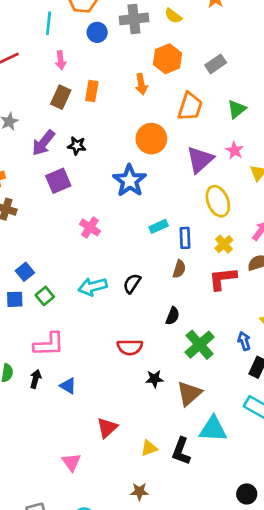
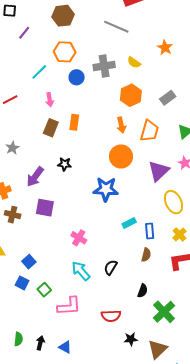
cyan line: (49, 23) -> (39, 72), turned 42
orange arrow: (141, 84) -> (121, 125), moved
purple arrow: (43, 143) -> (35, 177), moved
purple square: (58, 181) -> (45, 208), moved, turned 36
blue star: (130, 181) -> (106, 189), turned -30
pink cross: (90, 227) -> (79, 238), moved
cyan arrow: (93, 287) -> (81, 271), turned 65
green square: (45, 296) -> (44, 290), moved
blue square: (15, 299) -> (22, 283), turned 32
pink L-shape: (49, 344) -> (69, 306), moved

